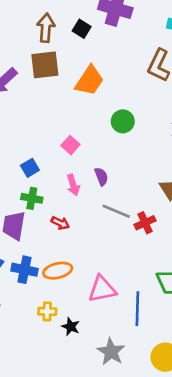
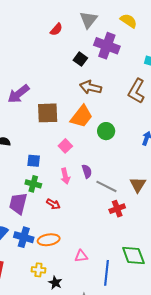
brown arrow: (46, 28) -> (91, 87), moved, turned -85
brown square: (45, 65) -> (48, 113), moved
orange trapezoid: (89, 81) -> (81, 116), moved
blue square: (30, 168) -> (34, 161), turned 32
gray line: (116, 211) -> (106, 186), moved
pink triangle: (102, 289) -> (81, 256), size x0.6

